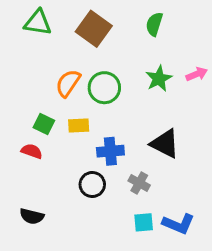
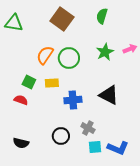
green triangle: (38, 23) -> (14, 23), moved
gray cross: (139, 183) -> (88, 128), moved
black circle: (92, 184) -> (61, 136), moved

